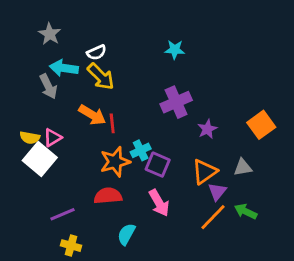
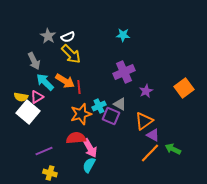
gray star: (50, 34) -> (48, 36), moved
cyan arrow: (64, 68) -> (45, 82), moved, turned 36
gray triangle: (243, 167) -> (120, 104), moved, turned 40
purple triangle: (217, 192) -> (153, 135), turned -40
pink arrow: (159, 203) -> (90, 148), moved

